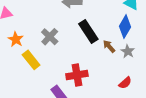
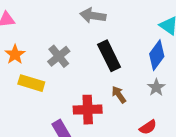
brown arrow: (109, 46) -> (119, 95), moved
yellow rectangle: (31, 60) -> (31, 83), turned -42

